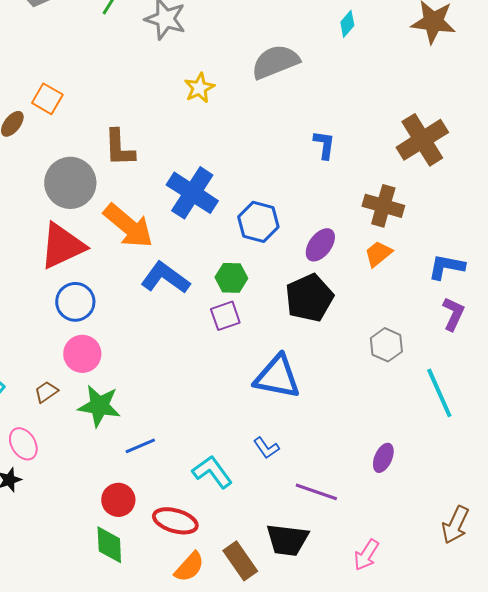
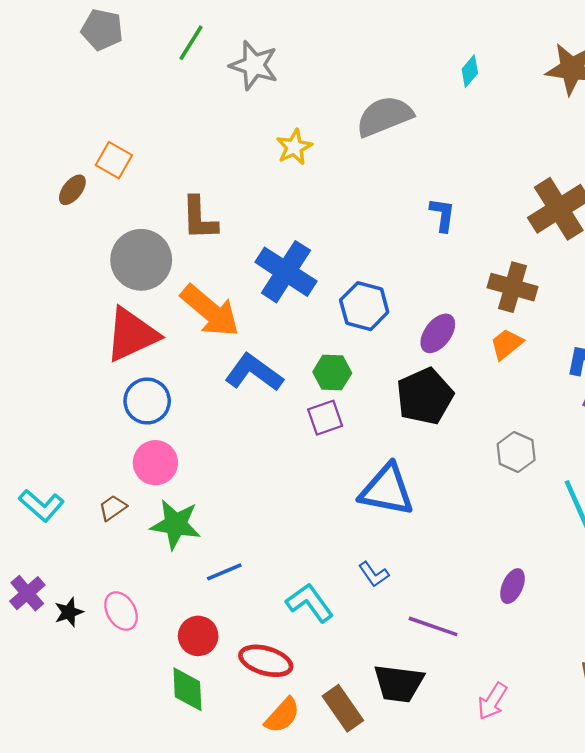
pink ellipse: (23, 444) -> (121, 611), moved

